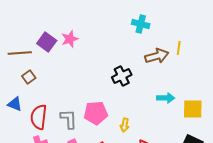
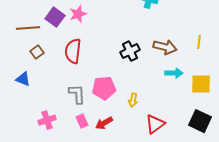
yellow line: (179, 48) -> (199, 42), moved
brown arrow: (157, 56) -> (165, 47), moved, turned 30
red semicircle: (39, 117) -> (73, 51), moved

